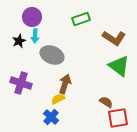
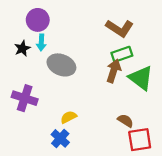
green rectangle: (81, 19) -> (122, 54), moved
brown L-shape: (114, 38) -> (120, 28), moved
brown arrow: (65, 84) -> (114, 71), moved

